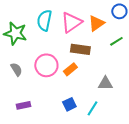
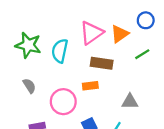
cyan semicircle: (44, 20) -> (60, 51), moved
pink circle: (46, 65) -> (63, 102), moved
orange rectangle: (70, 69) -> (90, 86), turned 32

